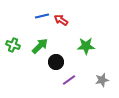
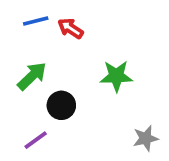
purple line: (69, 80) -> (36, 140), moved

